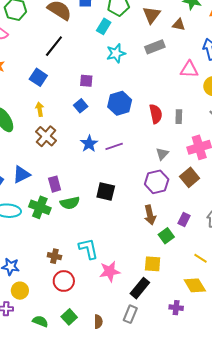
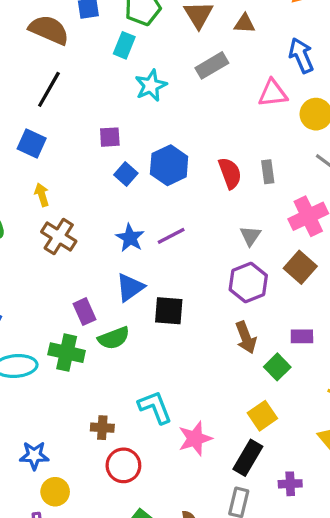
blue square: (81, 106) -> (126, 174), moved
blue triangle: (21, 175) -> (130, 287), moved
purple rectangle: (184, 220) -> (302, 336), turned 72
yellow square: (153, 264) -> (262, 416), turned -30
purple cross: (176, 308) -> (290, 484), moved

